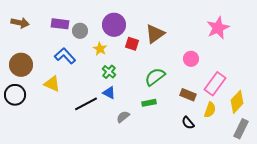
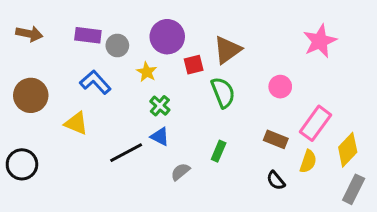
red square: (132, 44) -> (194, 65), turned -32
green semicircle: (155, 77) -> (223, 92), moved, turned 105
black circle: (15, 95) -> (22, 164), moved
green rectangle: (149, 103) -> (219, 151), turned -56

